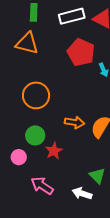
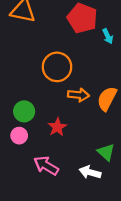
orange circle: (36, 95) -> (57, 67), moved
green circle: (35, 135) -> (24, 111), moved

